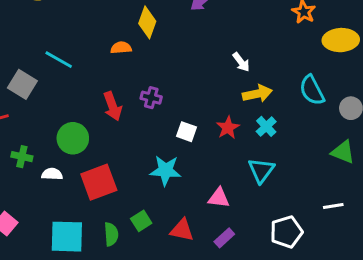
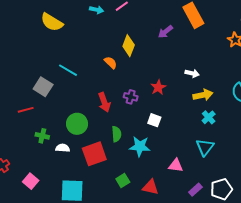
orange semicircle: (121, 48) -> (111, 63), turned 48
white arrow: (241, 62) -> (192, 73), turned -40
red star: (228, 128) -> (158, 87), moved
green semicircle: (111, 234) -> (116, 134), moved
purple rectangle: (224, 238) -> (195, 190), moved

